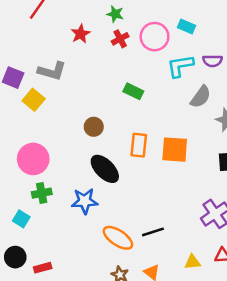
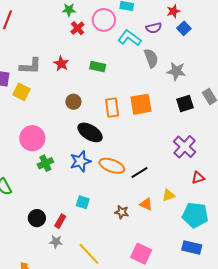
red star: (81, 34) -> (61, 64), moved
cyan L-shape: (180, 66) -> (129, 38), turned 60
gray semicircle: (201, 97) -> (151, 58), turned -42
cyan square: (21, 219) -> (83, 202), moved
orange ellipse: (118, 238) -> (112, 166), moved
yellow triangle: (192, 262) -> (168, 195), moved
red rectangle: (43, 268) -> (60, 221), turned -32

